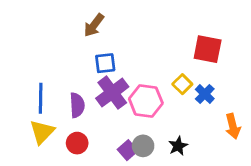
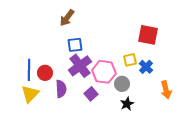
yellow square: (182, 84) -> (130, 60), turned 32
purple semicircle: (77, 105) -> (61, 89), moved
red circle: (77, 143) -> (45, 73), moved
gray circle: (143, 146) -> (122, 84), moved
purple square: (128, 150) -> (91, 94), moved

